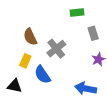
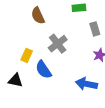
brown semicircle: (30, 37) -> (38, 16), moved

